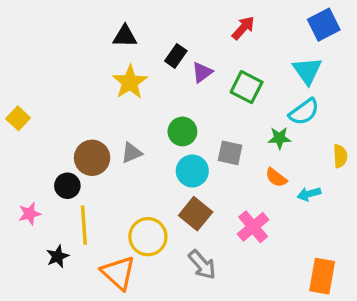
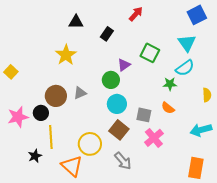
red arrow: (243, 28) -> (136, 14), moved
purple triangle: (202, 72) -> (124, 65), moved
yellow star: (130, 82) -> (66, 55), moved
gray square: (230, 153) -> (144, 115), moved
cyan arrow: (309, 194) -> (201, 130), moved, size x1.5
pink star: (30, 214) -> (18, 117), moved, size x1.5

